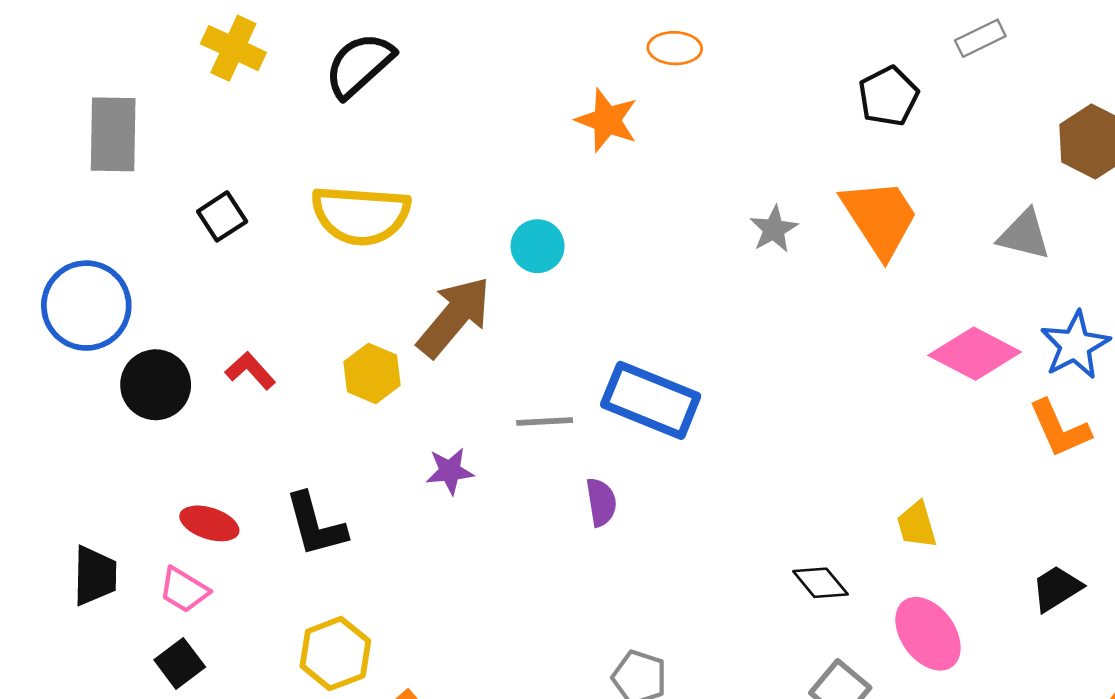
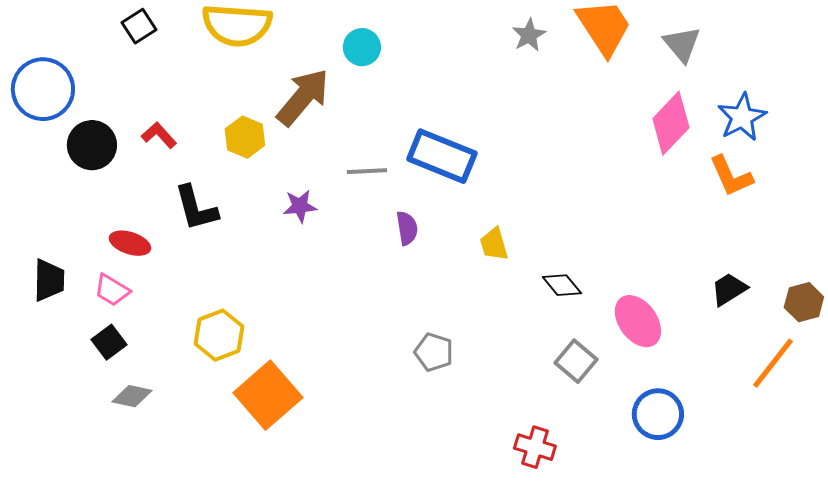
gray triangle: (1024, 235) -> (682, 44), moved, turned 36
pink diamond: (975, 354) -> (671, 123), turned -74
black L-shape: (315, 525) -> (196, 208), moved
yellow trapezoid: (917, 525) -> (494, 244), moved

